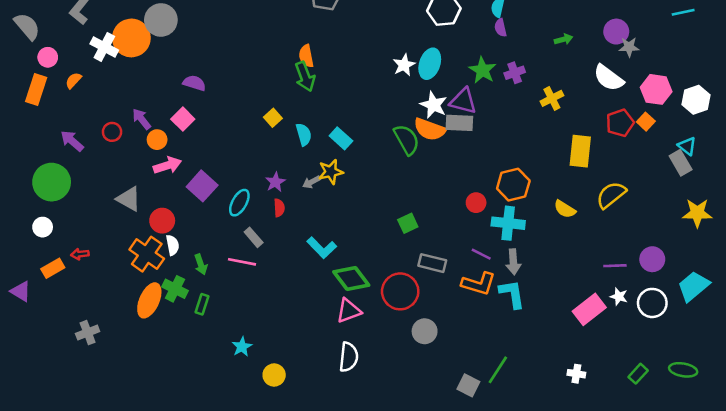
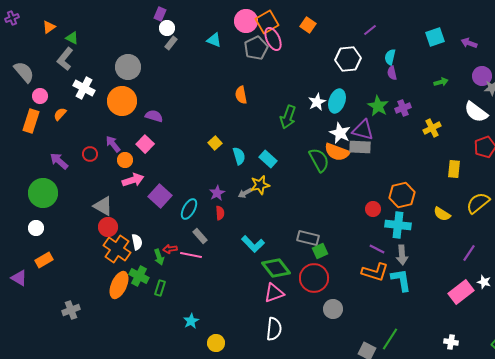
orange circle: (131, 38) -> (122, 101), moved
green arrow: (305, 77) -> (288, 117), moved, turned 40
yellow rectangle: (580, 151) -> (454, 169), size x0.7
red circle: (162, 221) -> (108, 227), moved
green square: (408, 223) -> (320, 251), moved
red arrow: (80, 254) -> (170, 249), moved
gray rectangle: (432, 263) -> (308, 238), moved
purple line: (615, 266) -> (469, 253), moved, turned -54

